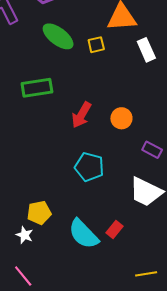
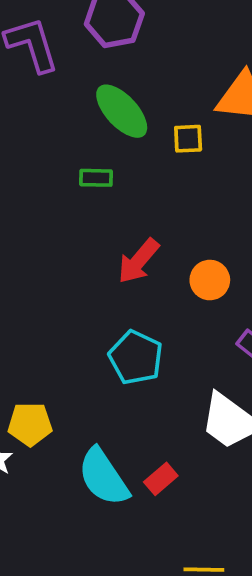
green rectangle: (37, 88) -> (96, 178), moved, size x0.6

